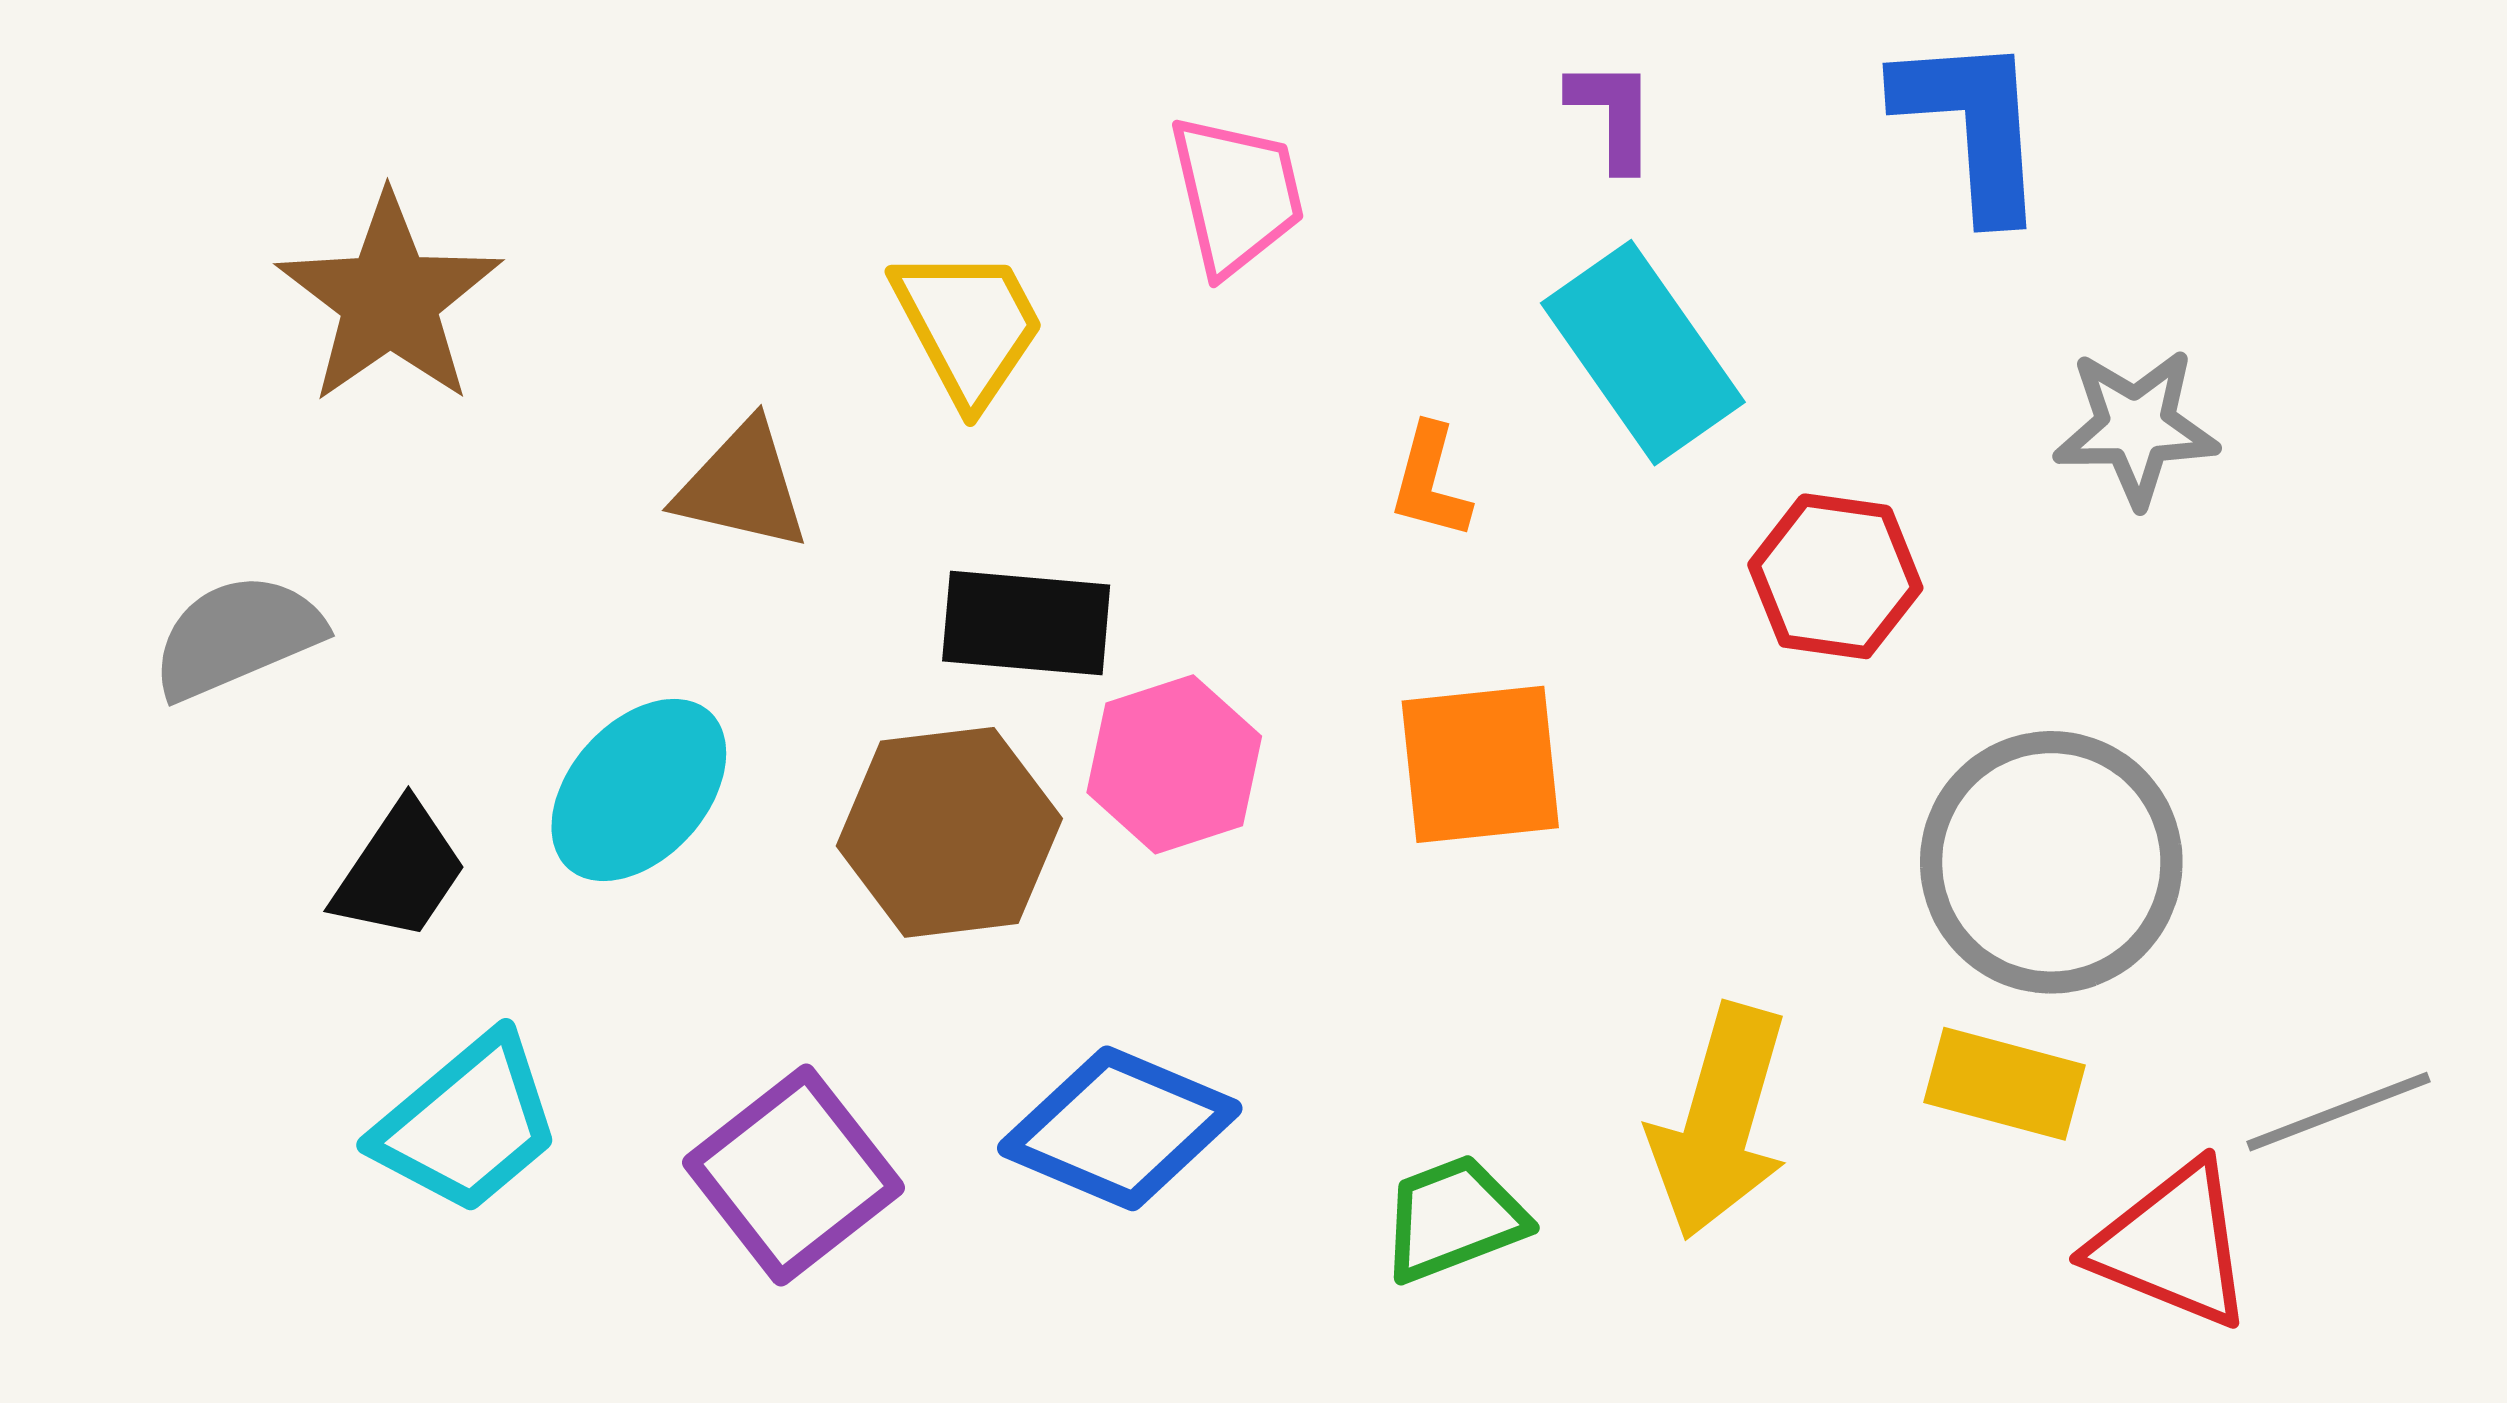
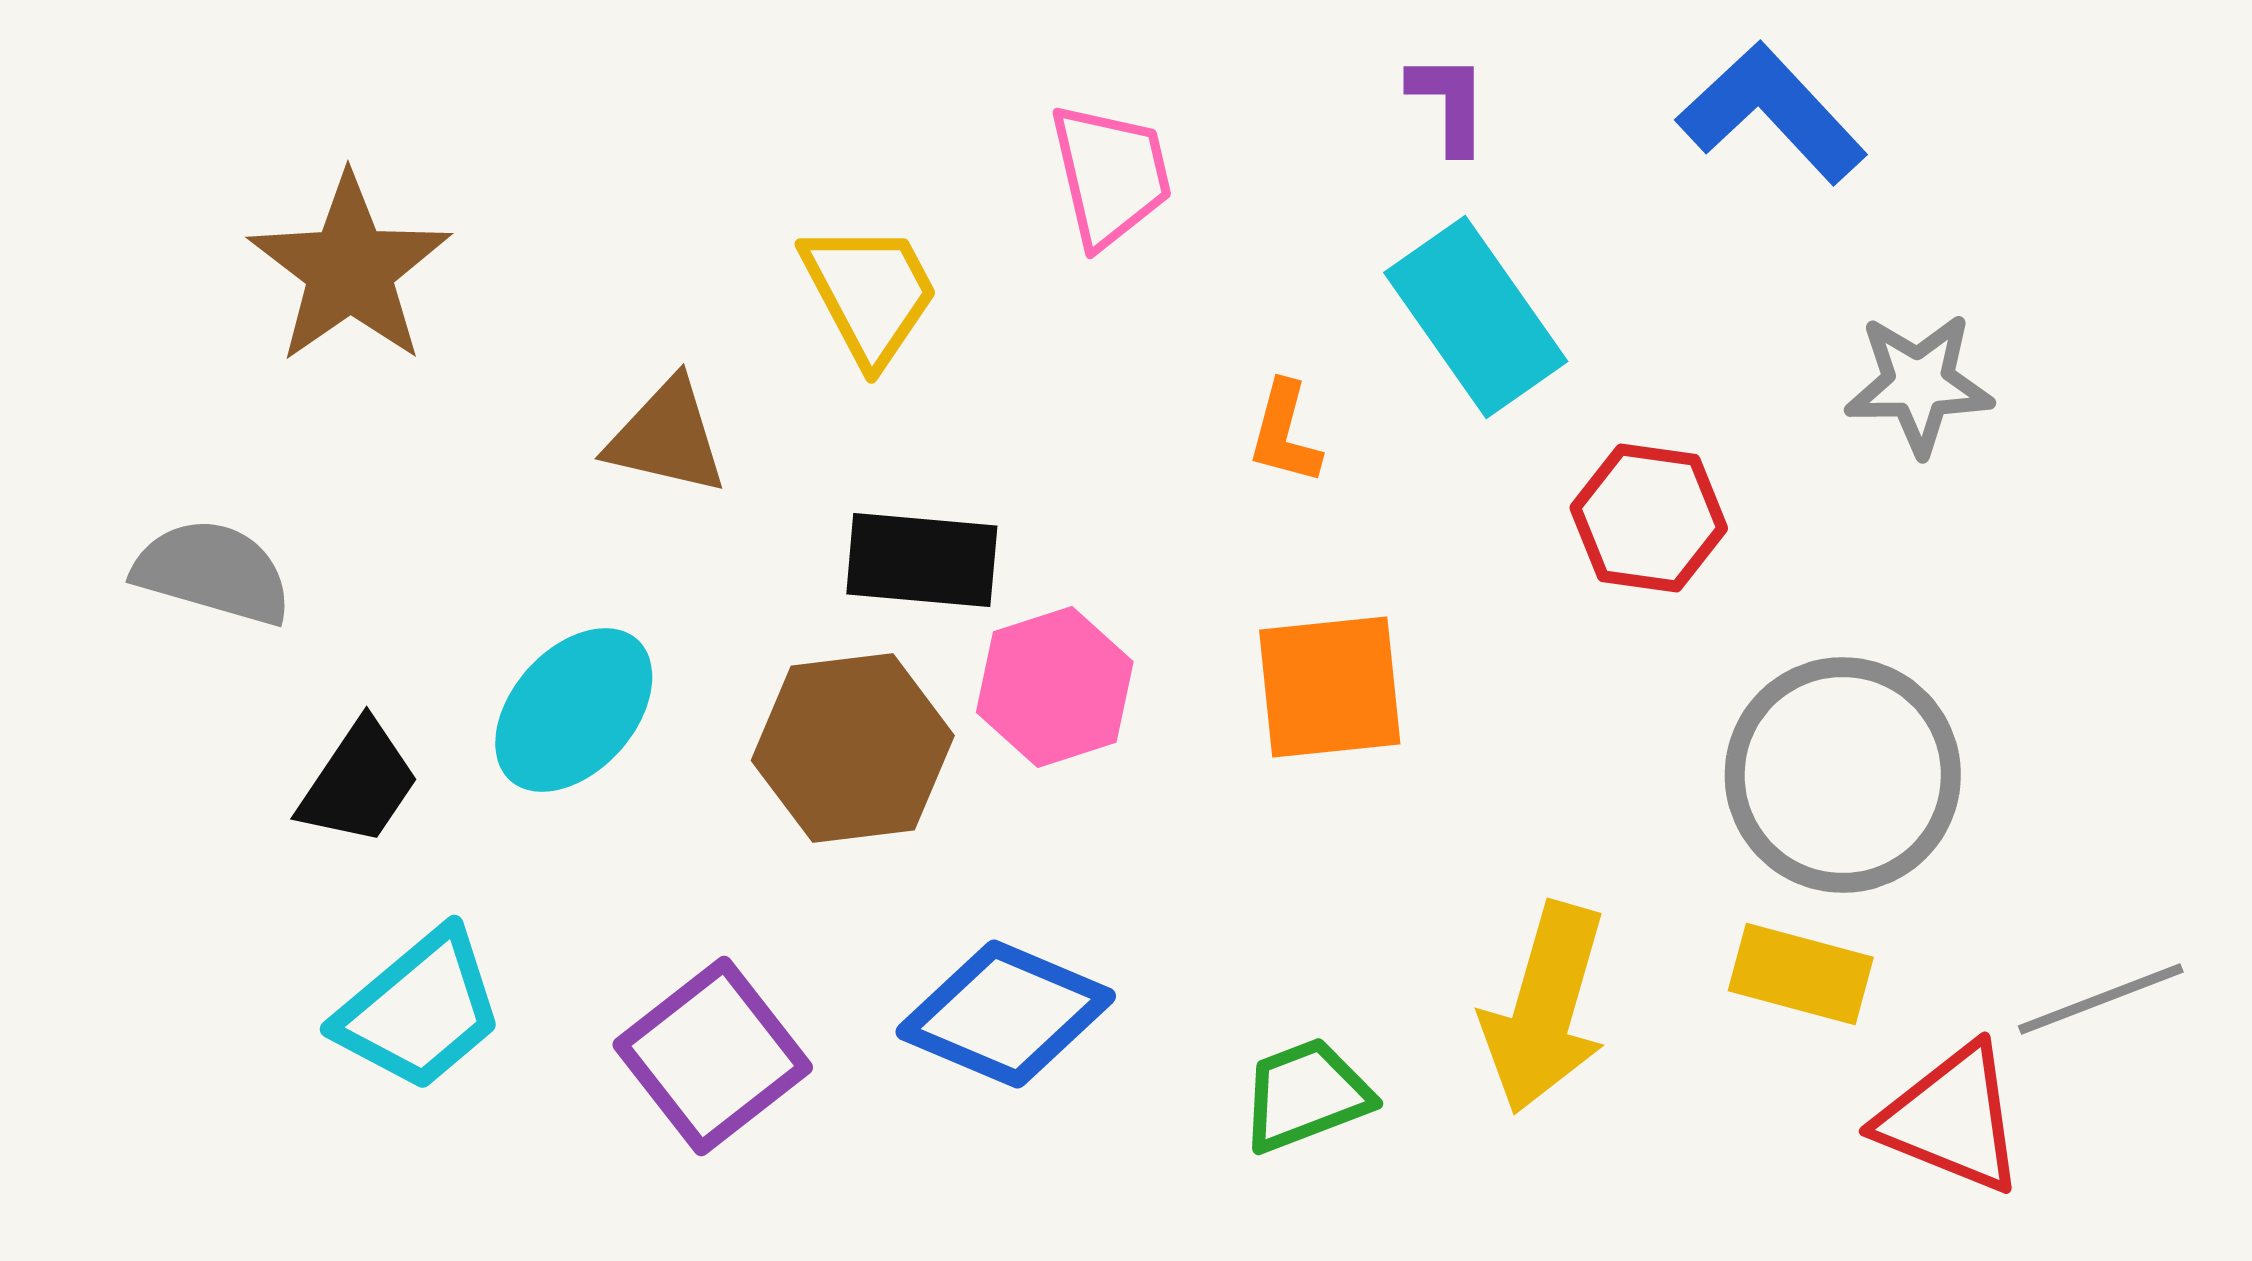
blue L-shape: (1972, 126) -> (1772, 113), turned -39
gray semicircle: (237, 636) -> (213, 572), turned 39

